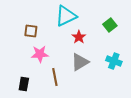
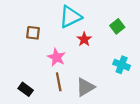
pink star: (40, 54) -> (57, 57), moved, turned 30
gray triangle: (80, 62) -> (85, 87), moved
black rectangle: (24, 84) -> (26, 89), turned -64

